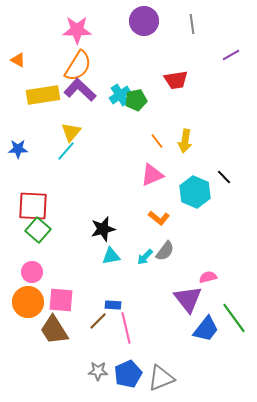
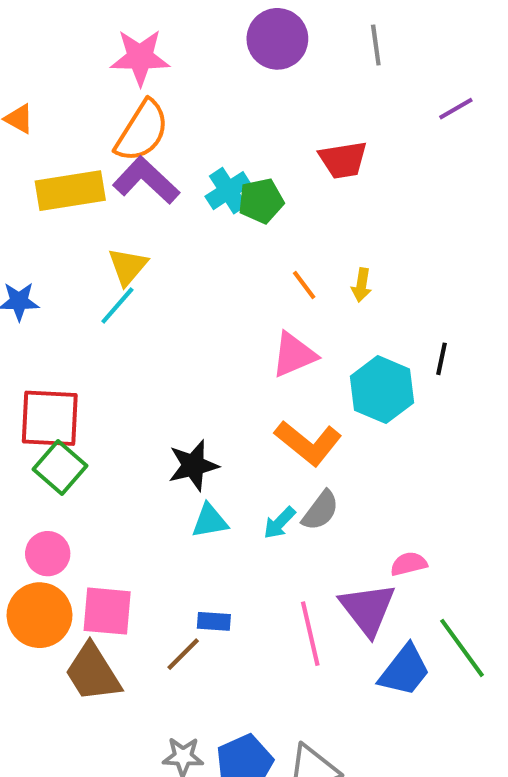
yellow arrow: (185, 141) -> (361, 285), size x0.7
black line: (224, 177) -> (441, 359), turned 56
orange L-shape: (159, 218) -> (308, 443), size x1.5
pink line: (126, 328) -> (310, 634), moved

